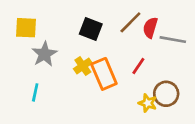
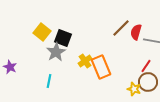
yellow square: (26, 28) -> (42, 32), turned 36
black square: (91, 29) -> (63, 38), moved
red line: (138, 66) -> (146, 66), moved

